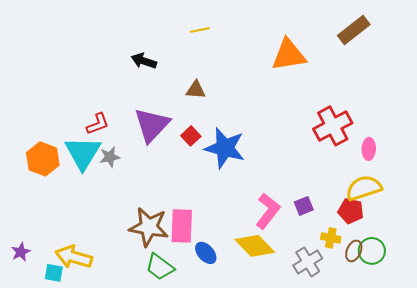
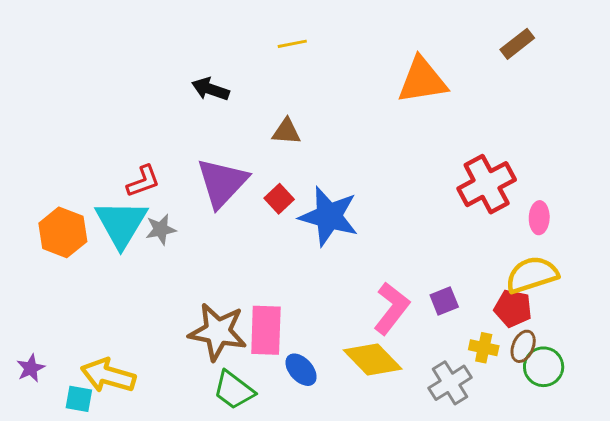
brown rectangle: (354, 30) -> (517, 44), size x0.7
brown ellipse: (354, 251) -> (523, 346), moved

